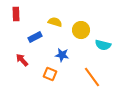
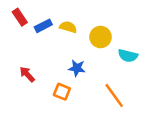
red rectangle: (16, 14) -> (20, 17), turned -32
blue rectangle: (35, 37) -> (43, 26), moved

